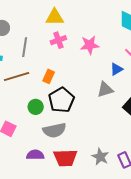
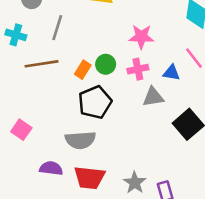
pink cross: (58, 40) -> (138, 69), moved
blue triangle: (116, 69) -> (171, 73), turned 32
green circle: (36, 107) -> (106, 64), moved

